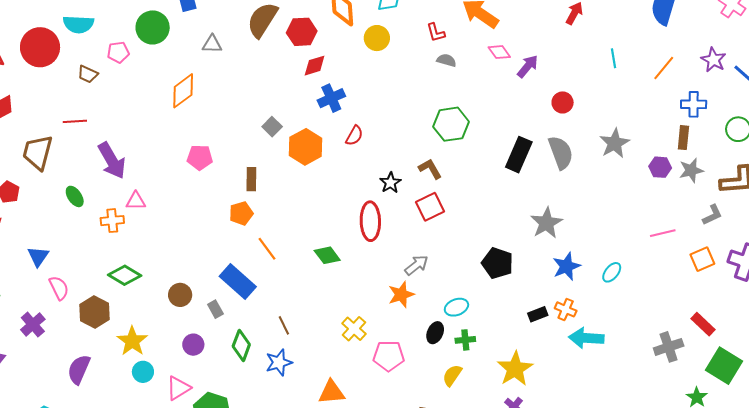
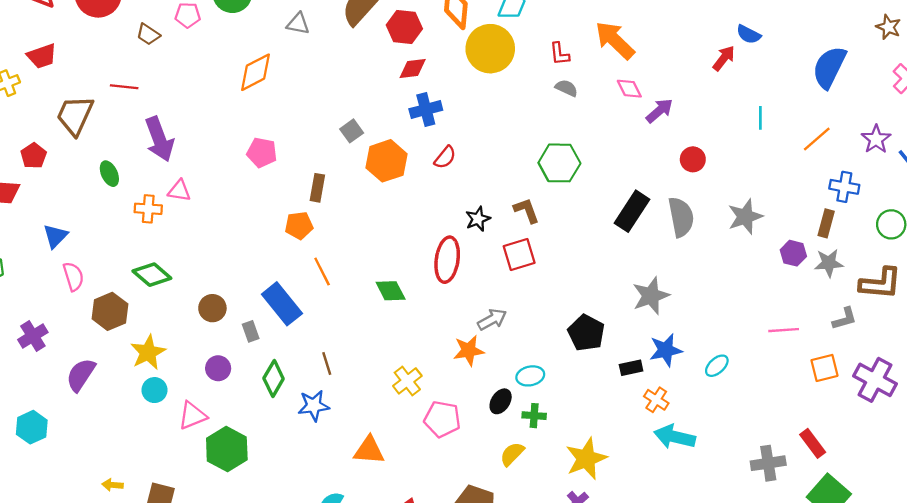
yellow circle: (377, 38) -> (490, 49), size x1.6
black rectangle: (538, 314) -> (631, 368), moved
purple cross: (33, 325) -> (33, 336), moved

